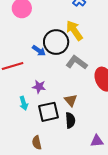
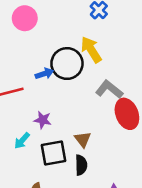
blue arrow: (39, 51) -> (44, 74), turned -56
gray L-shape: (77, 62) -> (109, 89), moved
cyan arrow: (24, 103) -> (22, 141), turned 56

